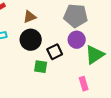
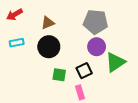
black square: (55, 52) -> (84, 71), moved
pink rectangle: (84, 84) -> (80, 92), moved

